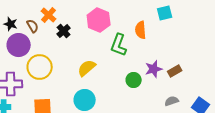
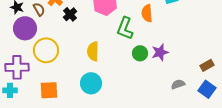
yellow semicircle: (87, 68) -> (93, 51), turned -48
brown rectangle: (175, 71) -> (207, 65), moved
green circle: (134, 80) -> (140, 53), moved

